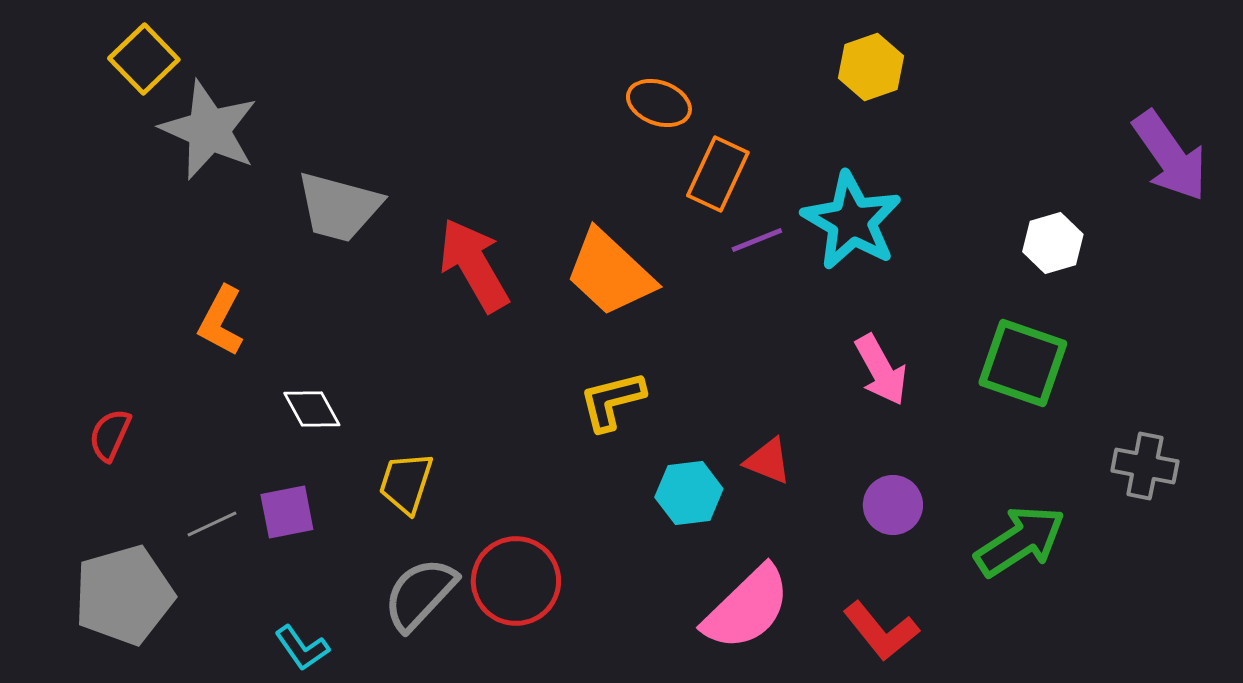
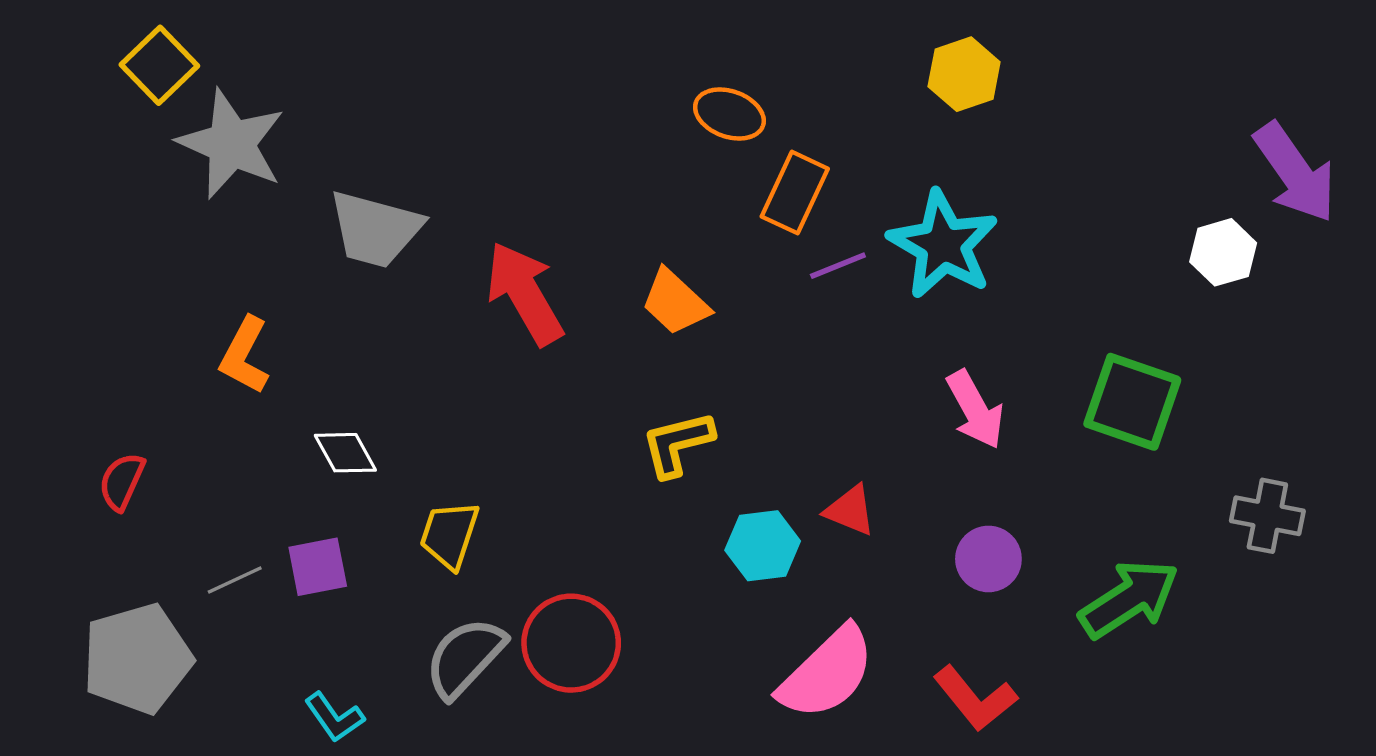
white hexagon: (1053, 243) -> (1223, 252), moved
orange trapezoid: (610, 273) -> (675, 302), size x0.7

